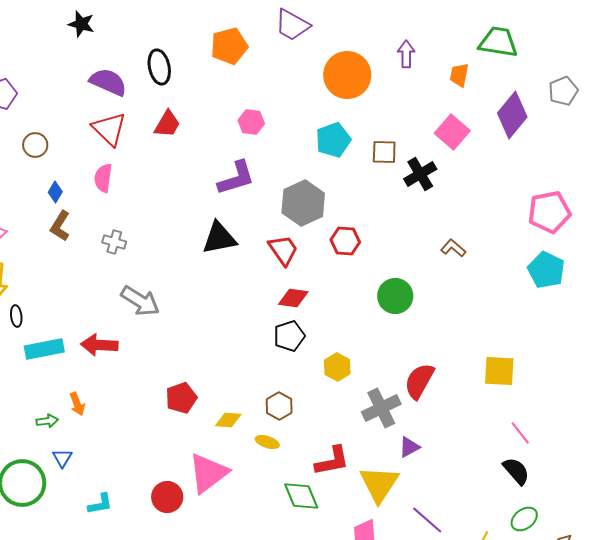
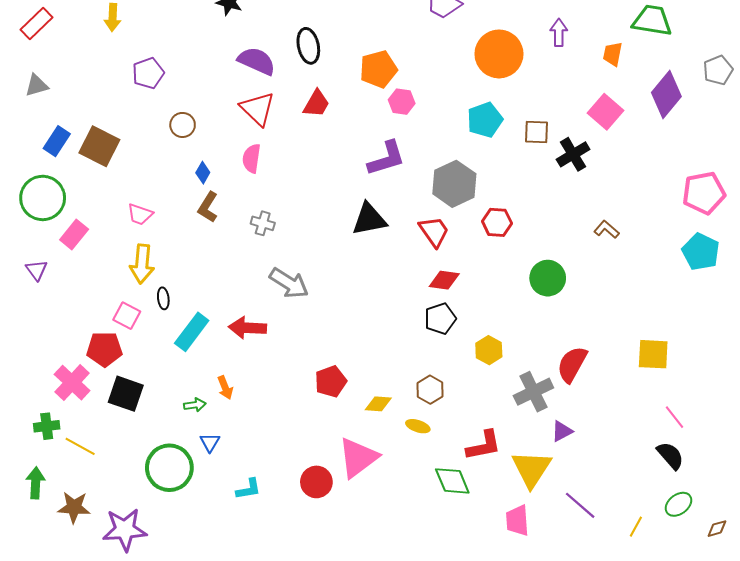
orange pentagon: (229, 46) -> (378, 69), moved
cyan rectangle: (44, 349) -> (192, 332), turned -42

